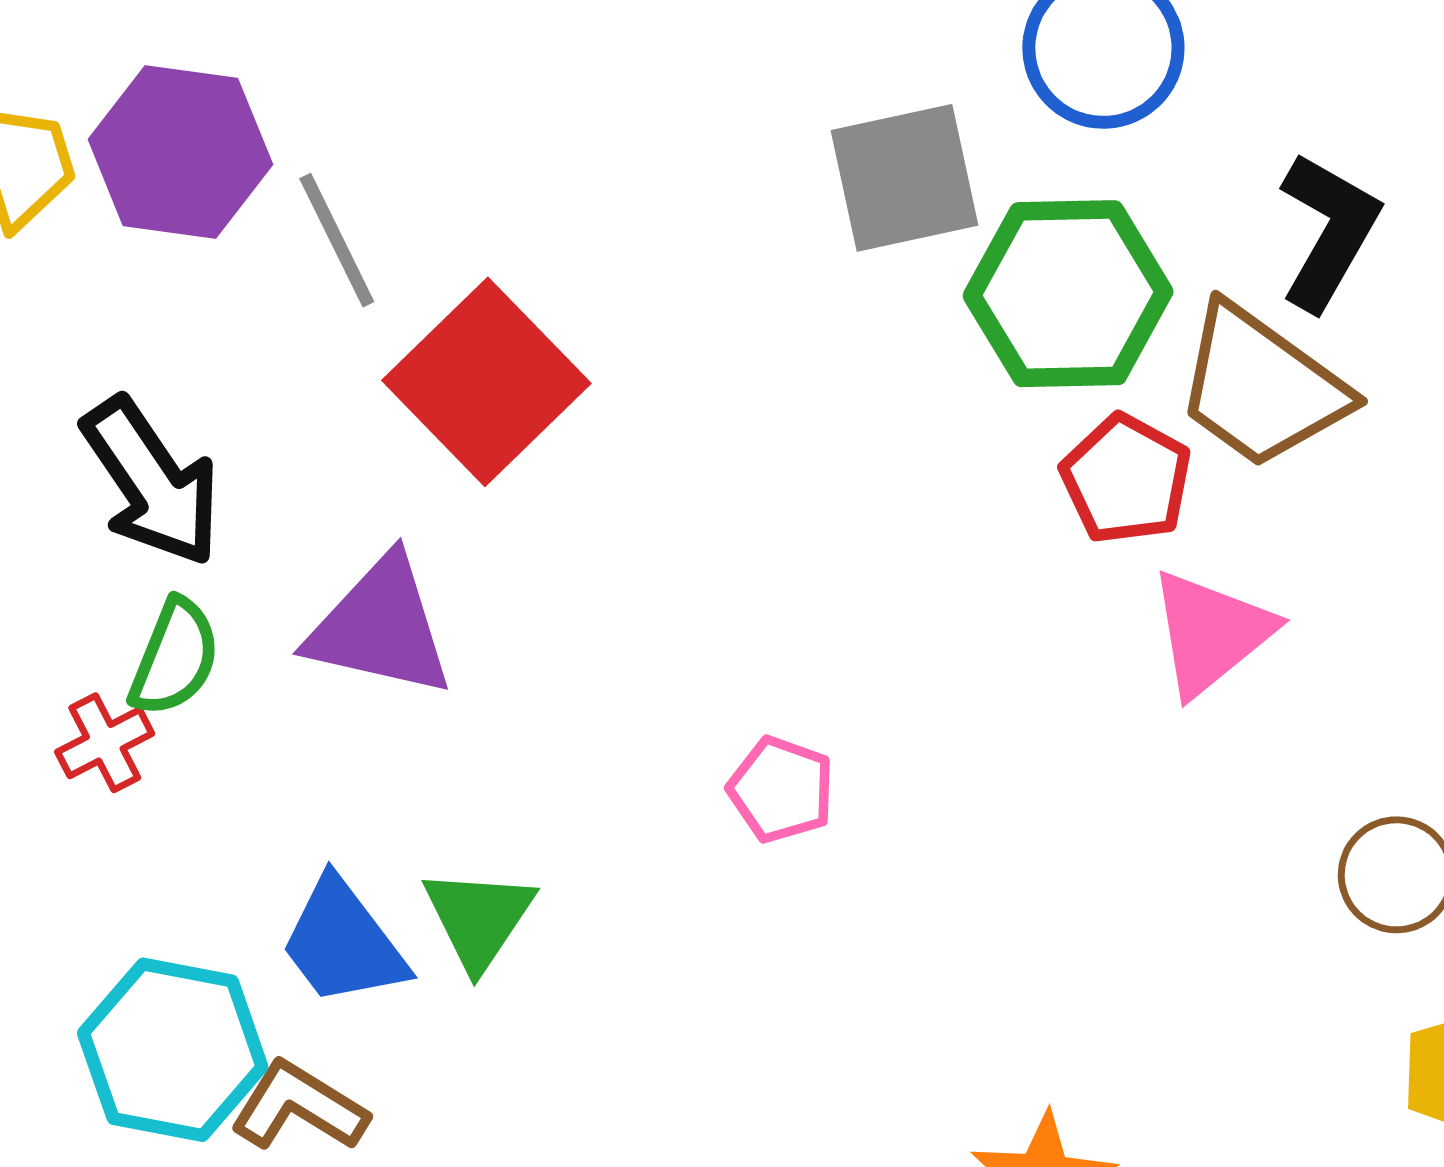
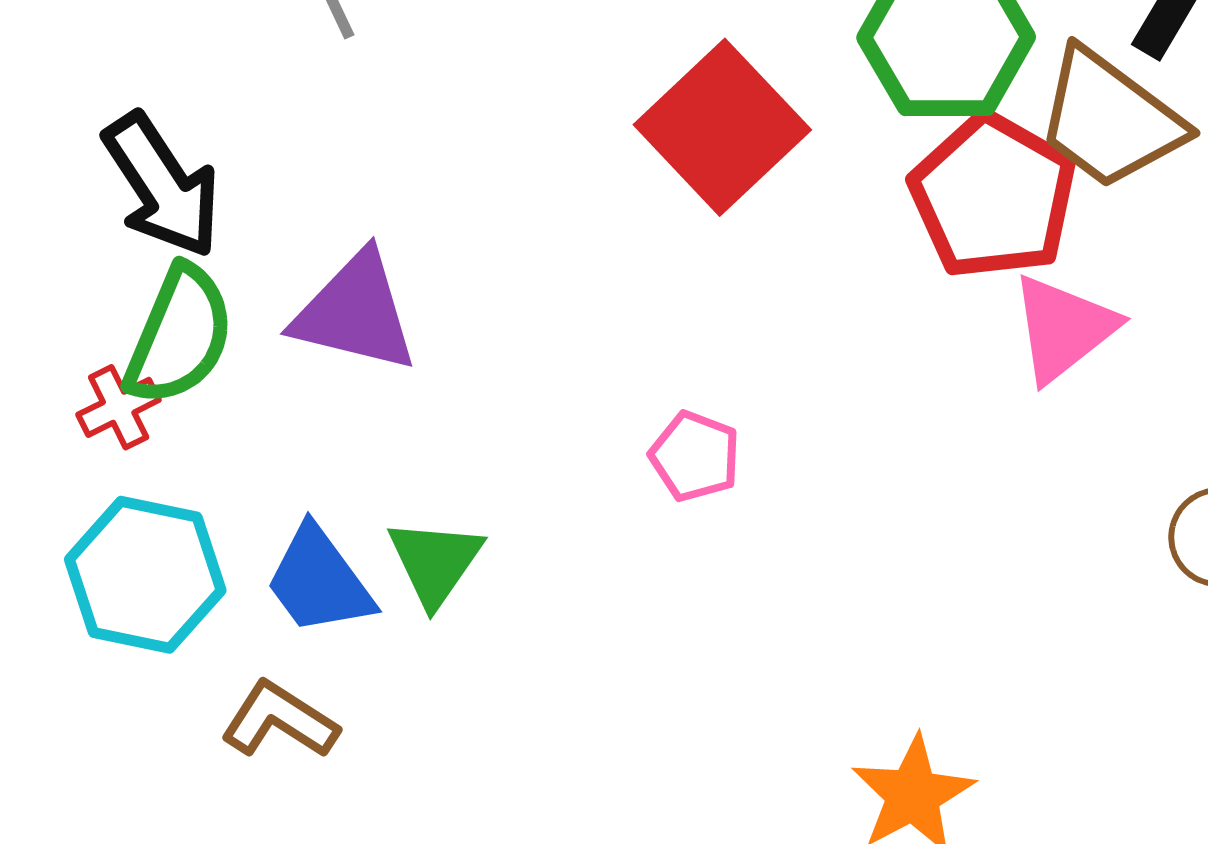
red square: (486, 382) -> (722, 127), moved
red pentagon: (1126, 479) -> (993, 196), size x1.5
green semicircle: (175, 658) -> (179, 336), size x1.4
cyan hexagon: (173, 1050) -> (145, 575), moved

